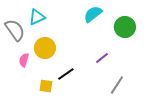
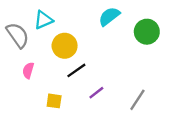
yellow circle: (45, 48) -> (65, 46), moved
purple line: (102, 58) -> (96, 93), moved
black line: (66, 74) -> (76, 70), moved

